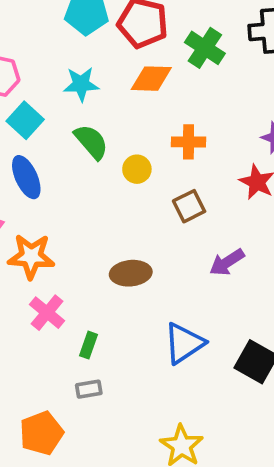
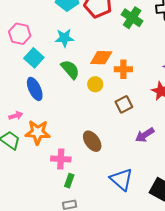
orange diamond: (151, 79) -> (101, 58), moved
brown ellipse: (131, 273) -> (92, 141), turned 60
pink cross: (47, 313) -> (61, 159), moved, turned -36
blue triangle: (184, 343) -> (121, 179), turned -45

